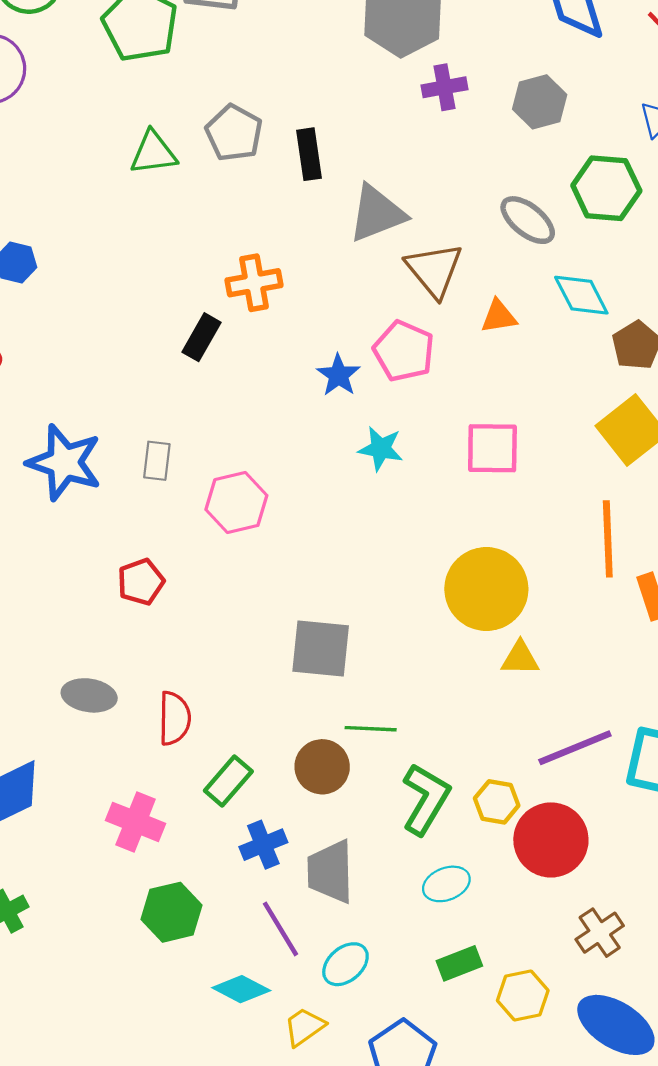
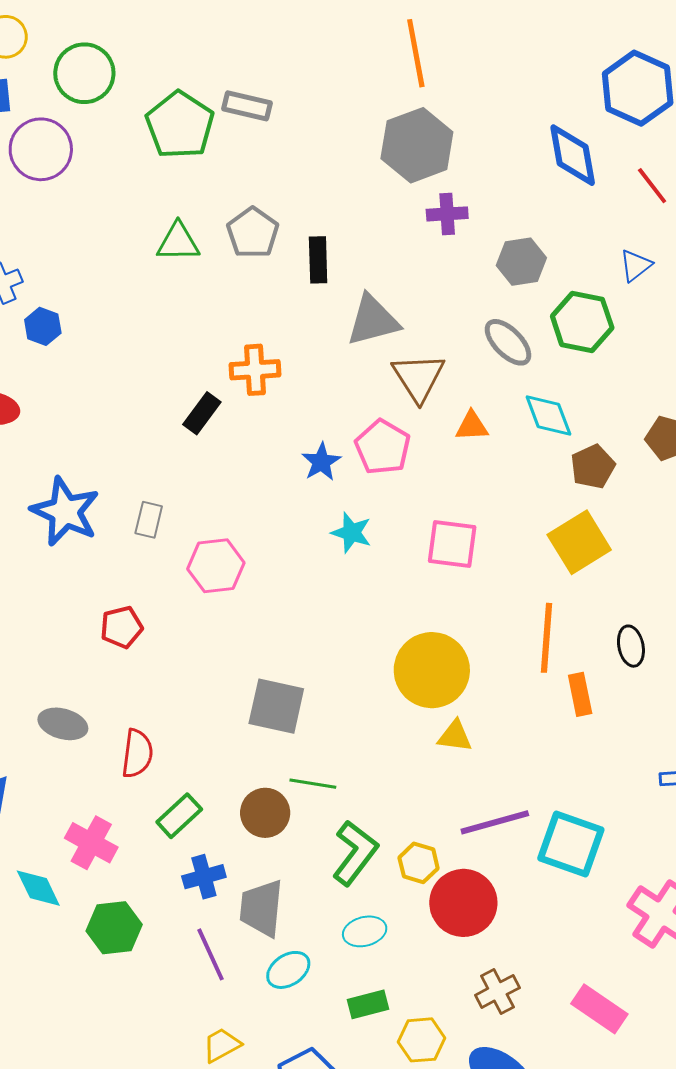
gray hexagon: (540, 102) -> (521, 262), moved
cyan ellipse: (345, 964) -> (288, 970), moved
cyan diamond: (241, 989) -> (38, 888), moved, turned 30

